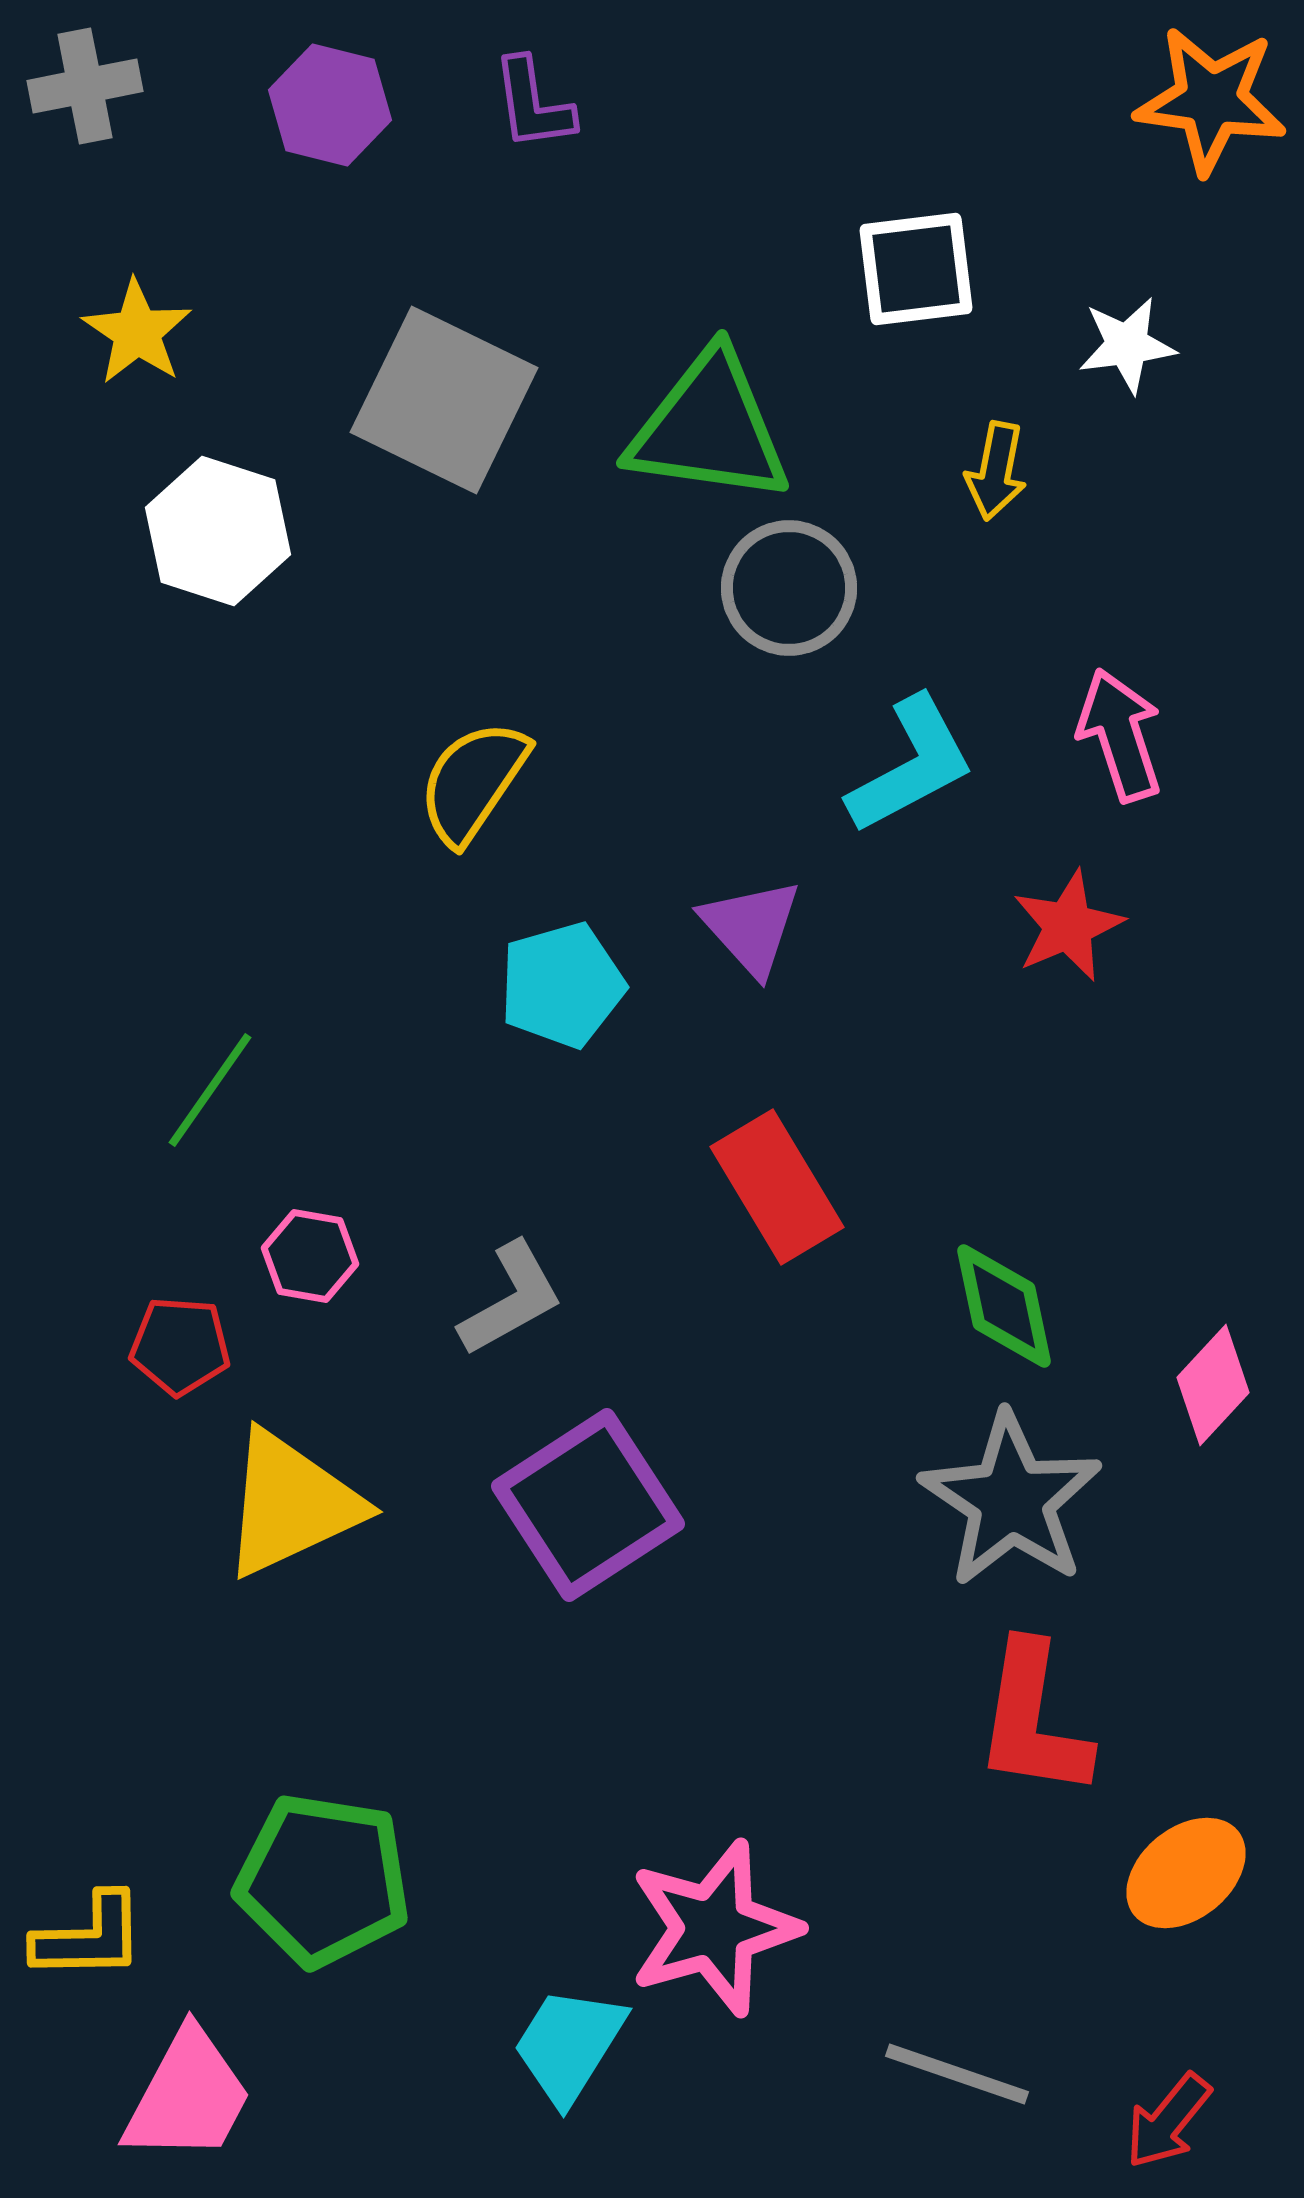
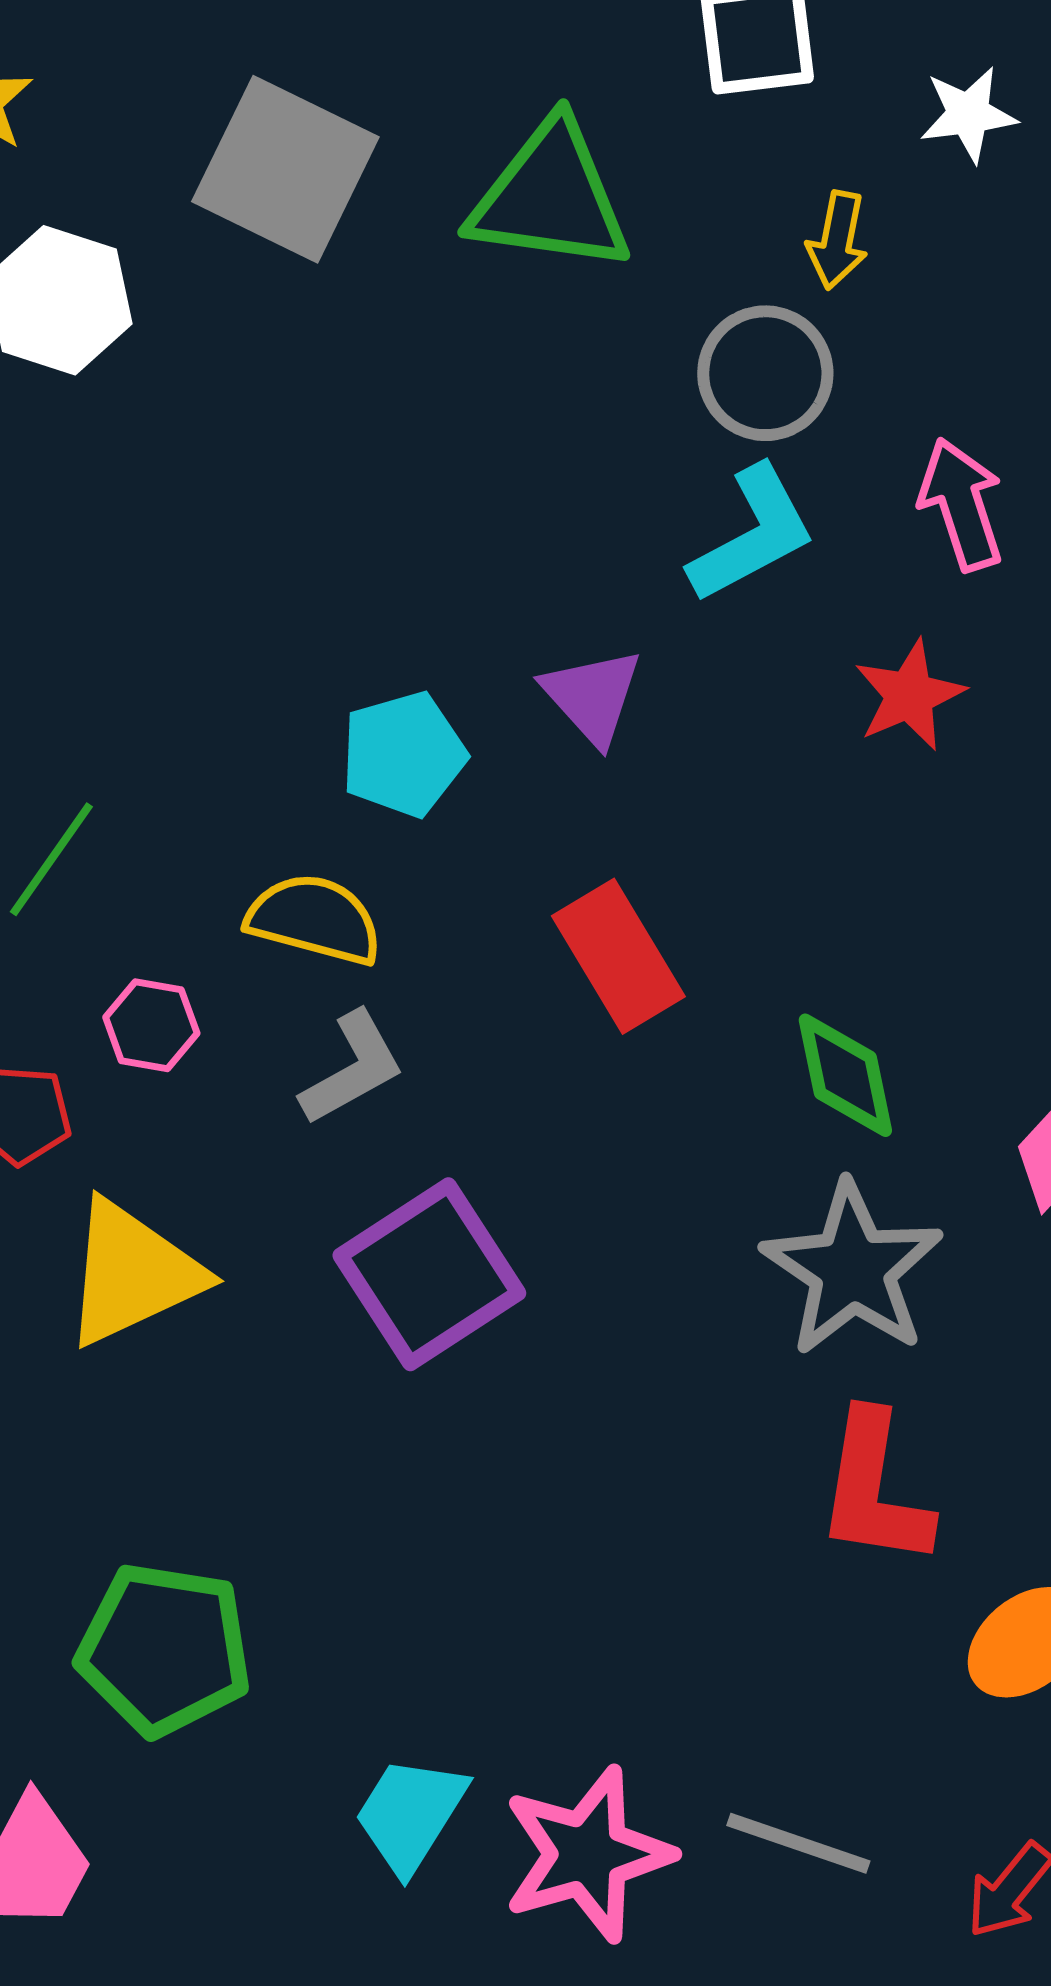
gray circle: (789, 588) -> (765, 373), moved
yellow semicircle: (473, 782) -> (314, 919), moved, turned 71
pink star: (714, 1928) -> (587, 1854), moved

